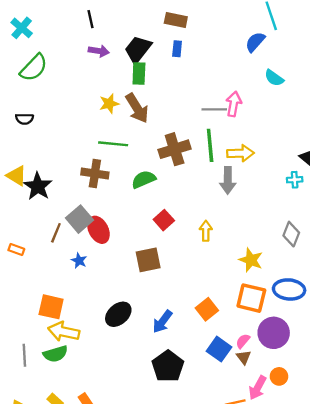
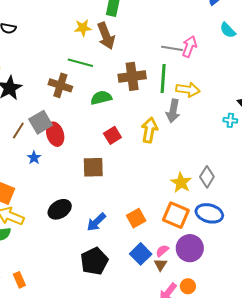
yellow arrow: (206, 231) -> (149, 130), moved, size x1.4
gray diamond: (291, 234) -> (207, 177), moved

